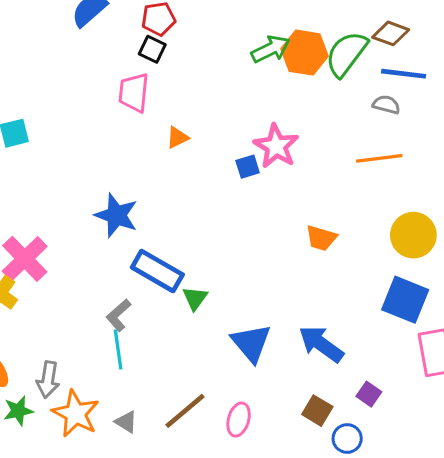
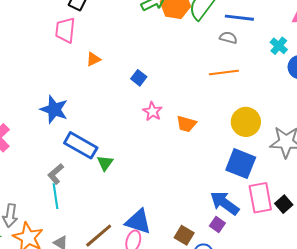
pink star: (276, 146) -> (152, 111), moved, size x0.7
blue square: (248, 167) -> (139, 78), turned -35
blue triangle: (251, 343) -> (138, 222), moved, turned -32
blue arrow: (321, 344) -> (225, 203), moved

